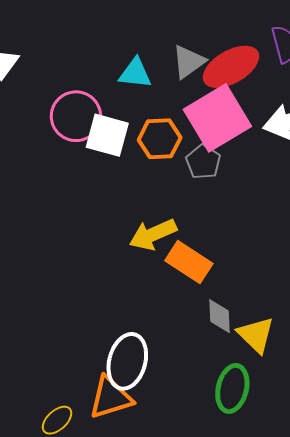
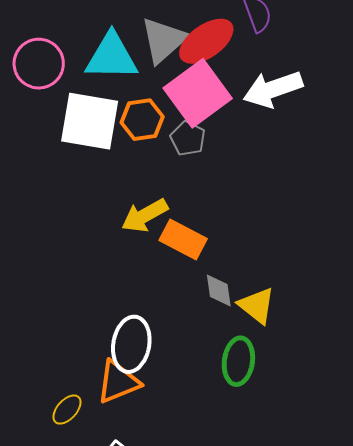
gray triangle: (189, 62) -> (164, 40), size x1.4
cyan triangle: (135, 73) -> (112, 57), size x1.6
pink circle: (76, 116) -> (39, 64), moved
white square: (107, 135) -> (90, 121), size x1.4

